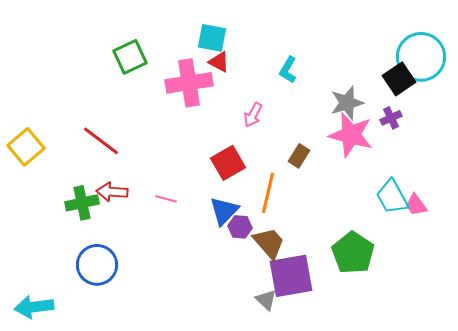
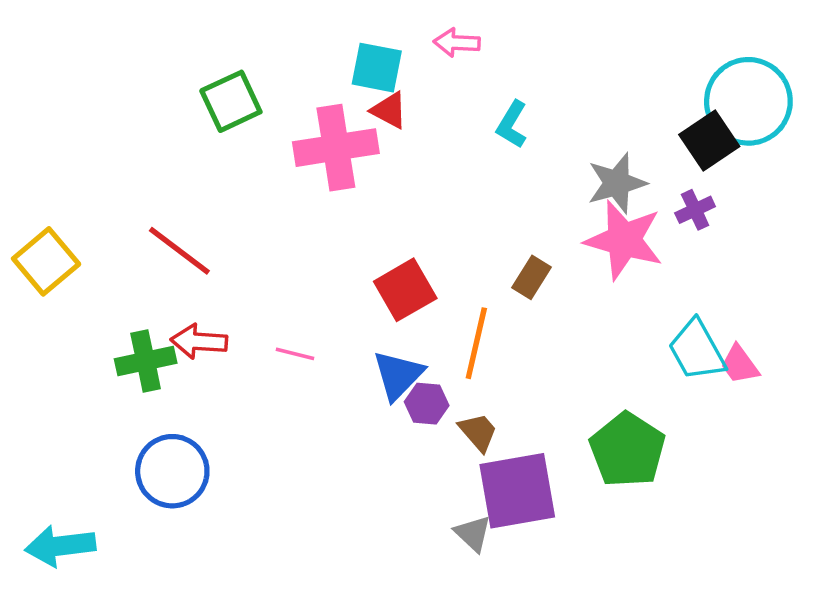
pink arrow: (253, 115) -> (457, 43), moved, turned 65
brown trapezoid: (269, 243) -> (478, 432), size x0.7

